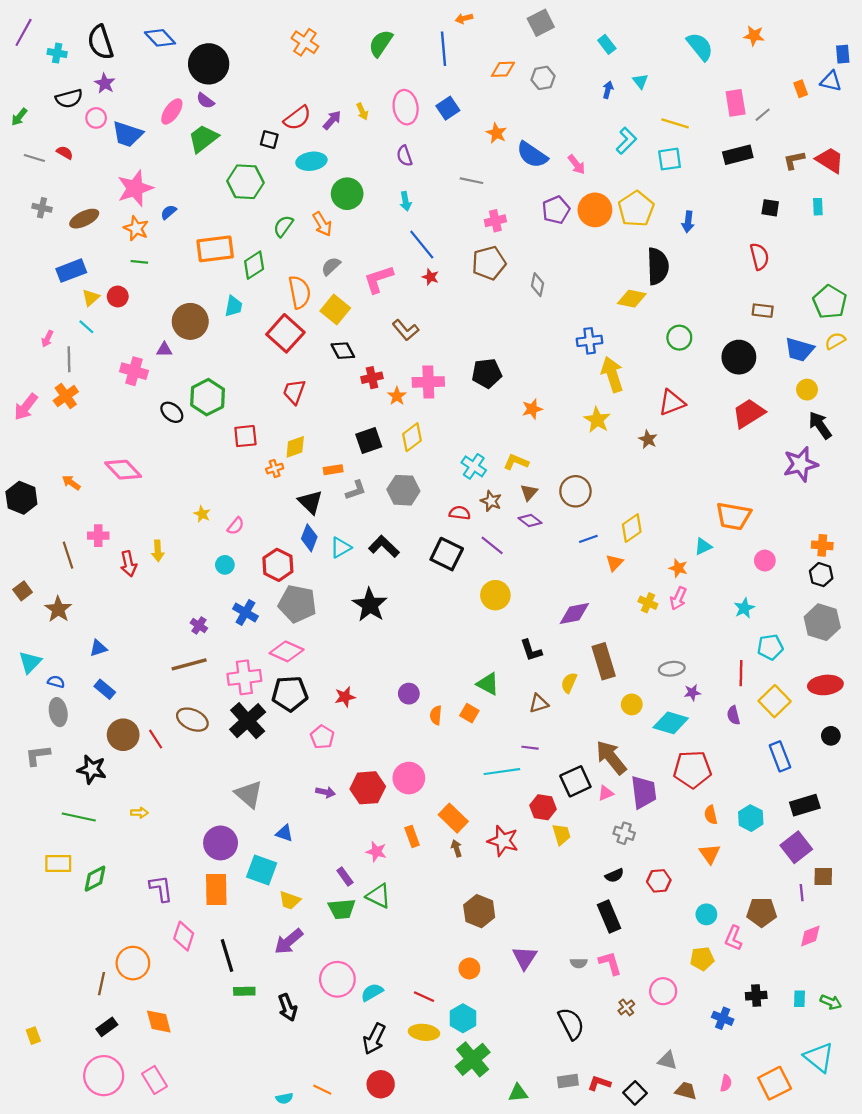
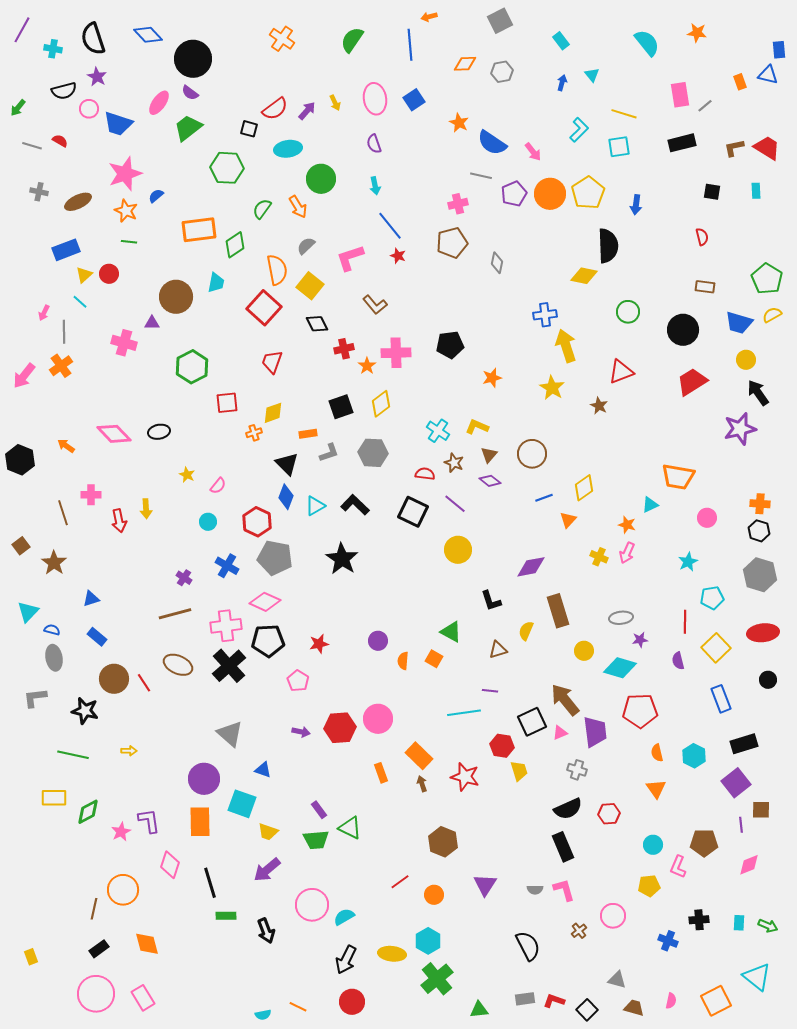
gray line: (472, 181) -> (481, 176), moved
red semicircle: (759, 256) -> (702, 237), size x0.7
black ellipse: (172, 412) -> (159, 432), moved, turned -50
pink star: (376, 852) -> (121, 832), moved, turned 30
black semicircle: (614, 875) -> (568, 809), size x1.6
red line: (424, 997) -> (400, 882), moved, turned -60

